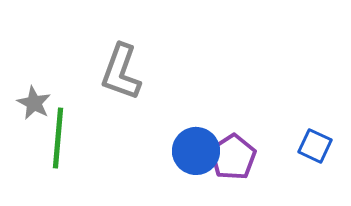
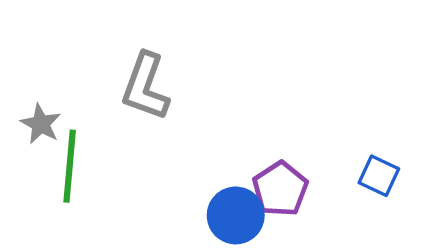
blue circle: (196, 151) -> (236, 215), moved

